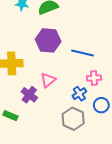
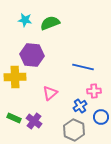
purple hexagon: (48, 40) -> (32, 55), moved
purple cross: (29, 95) -> (34, 121), moved
green rectangle: (10, 116) -> (14, 118), moved

